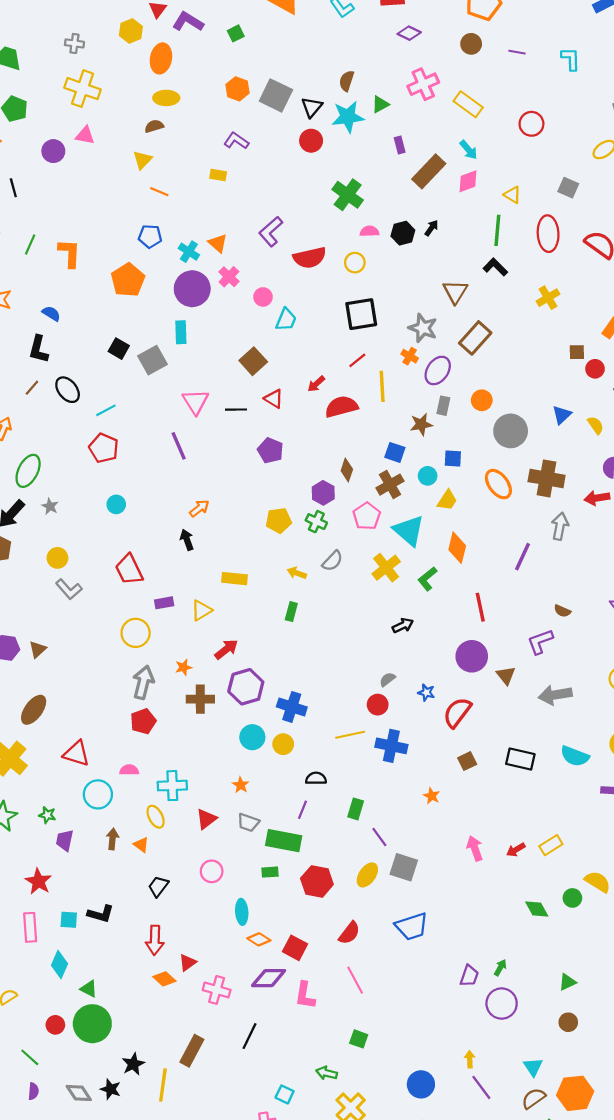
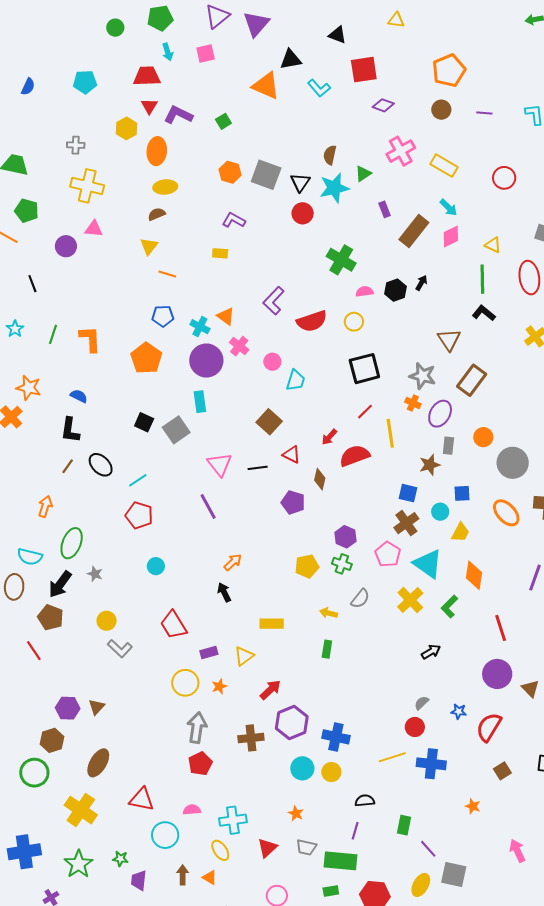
brown diamond: (347, 470) -> (320, 479), moved
orange star: (184, 667) -> (219, 686), moved

